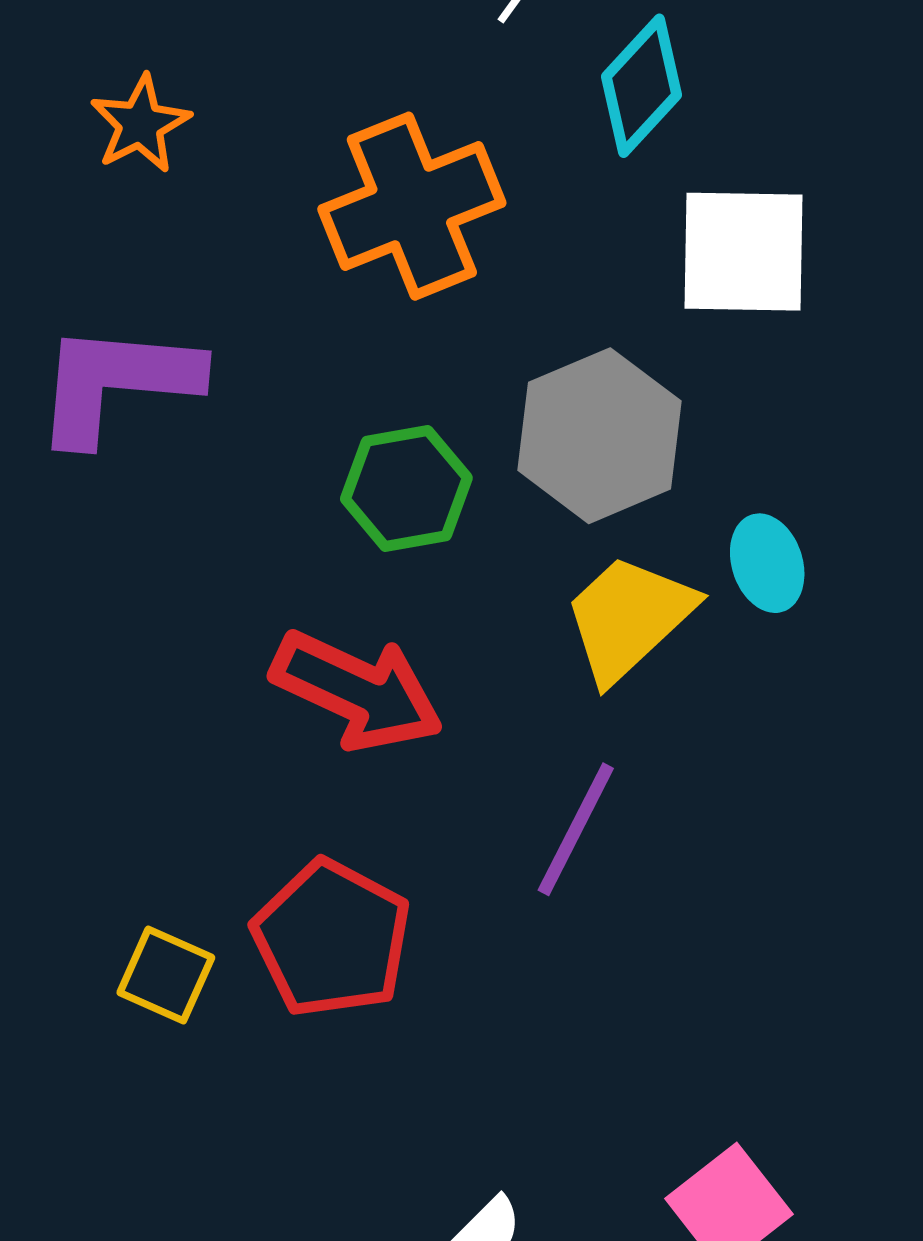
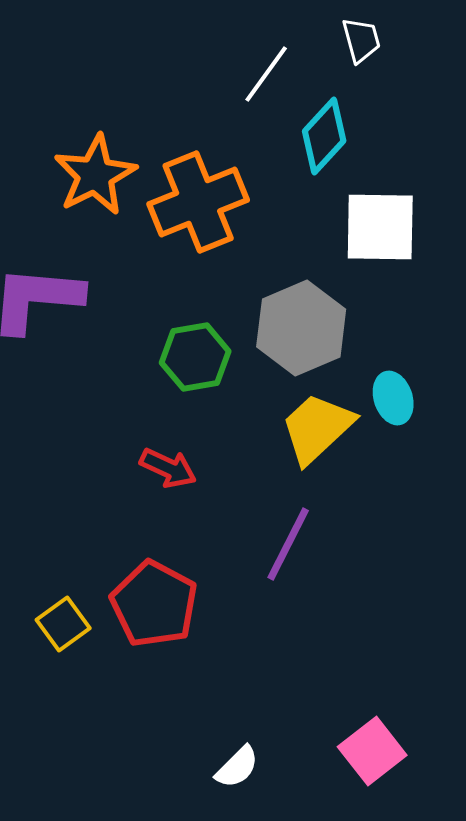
orange star: (140, 124) -> (95, 175), moved, size x1.5
red arrow: (357, 691) -> (168, 468), size x0.6
yellow square: (166, 975) -> (63, 624), turned 30

